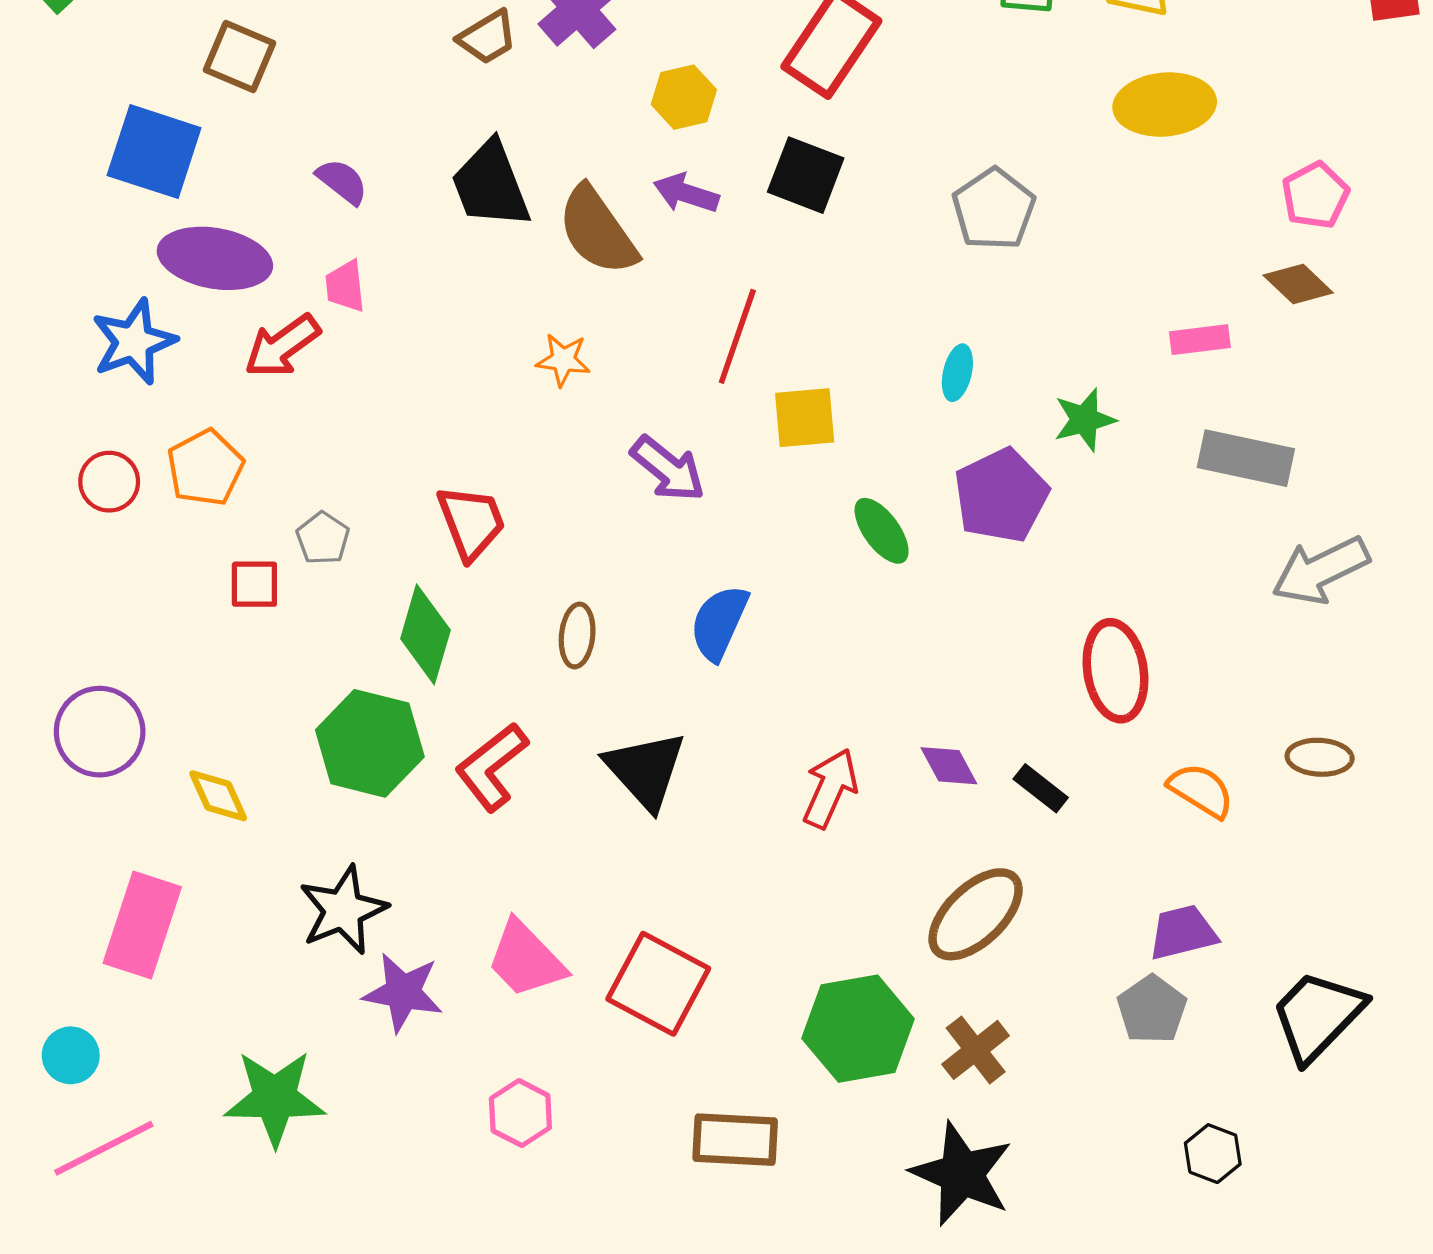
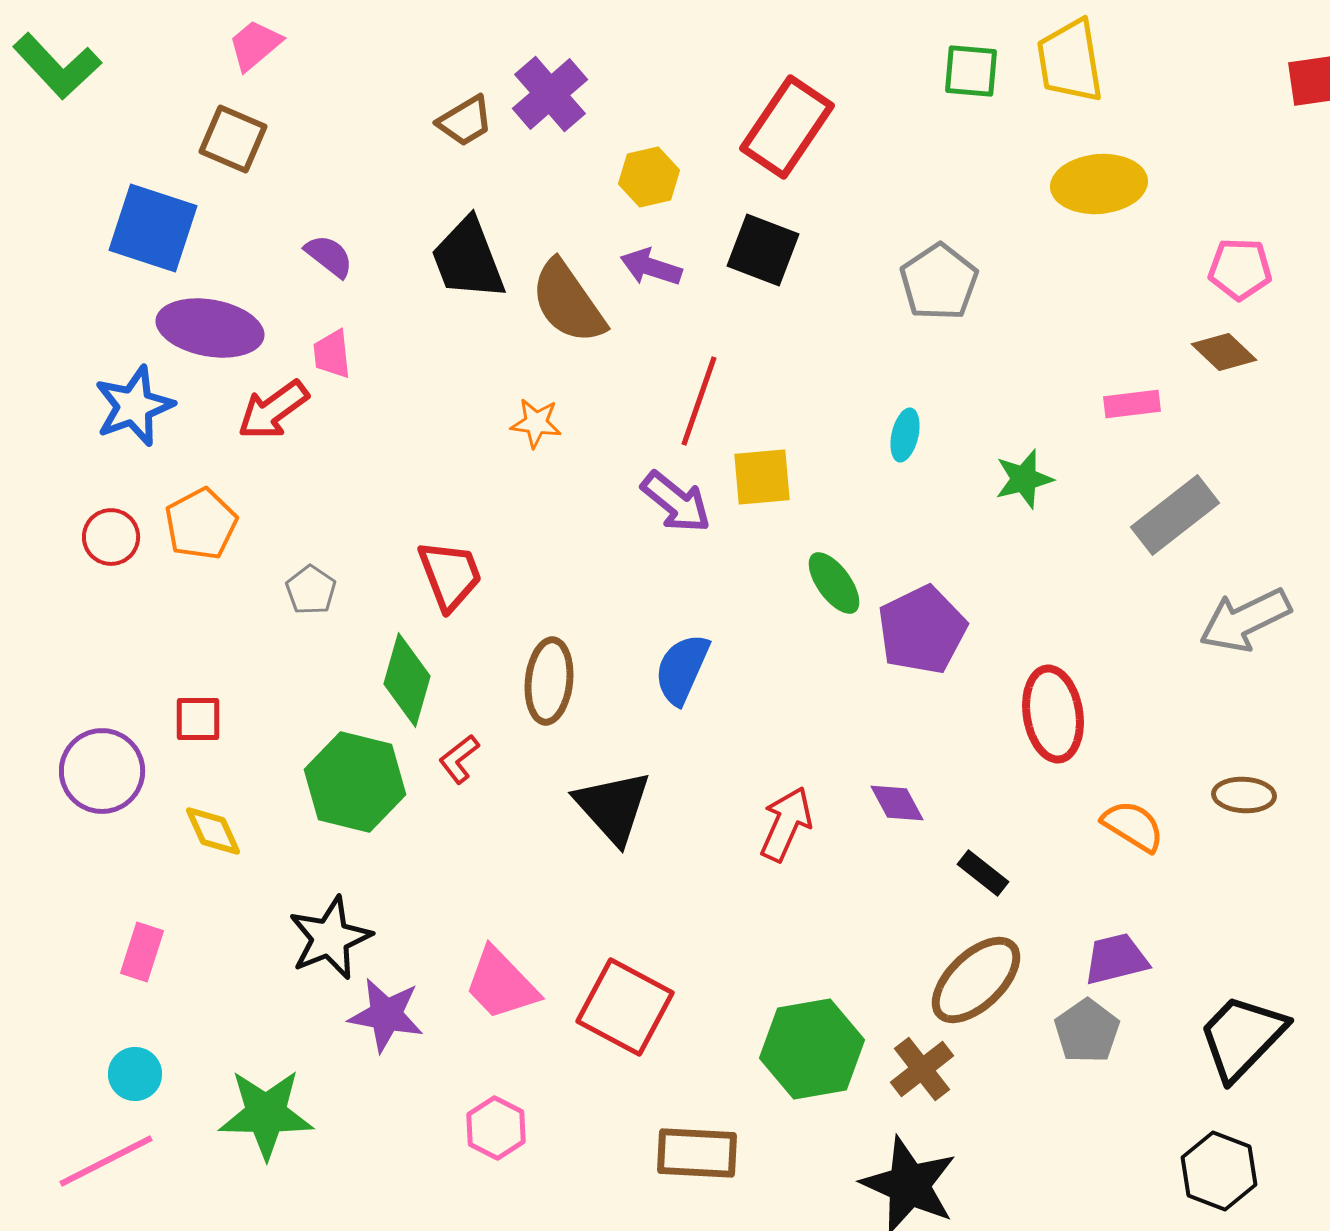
pink pentagon: (1315, 195) -> (1240, 269), turned 30
gray rectangle: (1246, 458) -> (1175, 515), turned -50
purple arrow: (668, 469) -> (676, 502), moved
purple pentagon: (1001, 496) -> (922, 630), moved
red square: (254, 584) -> (198, 719), moved
brown ellipse: (577, 635) -> (549, 681), size x1.4
red L-shape: (492, 767) -> (459, 759), moved, size x0.6
black rectangle: (1041, 788) -> (983, 873), moved
brown ellipse: (976, 914) -> (976, 980), moved
pink rectangle: (142, 925) -> (142, 952), size x0.6
cyan circle: (71, 1055) -> (135, 1074), moved
black hexagon: (1213, 1154) -> (1219, 1171), moved, size x1.4

